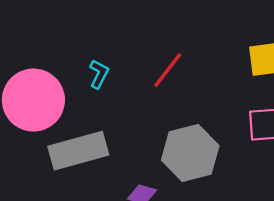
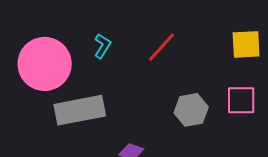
gray hexagon: (190, 153) -> (191, 110), moved, size x0.7

